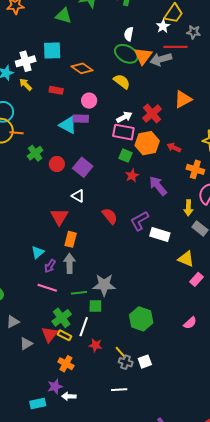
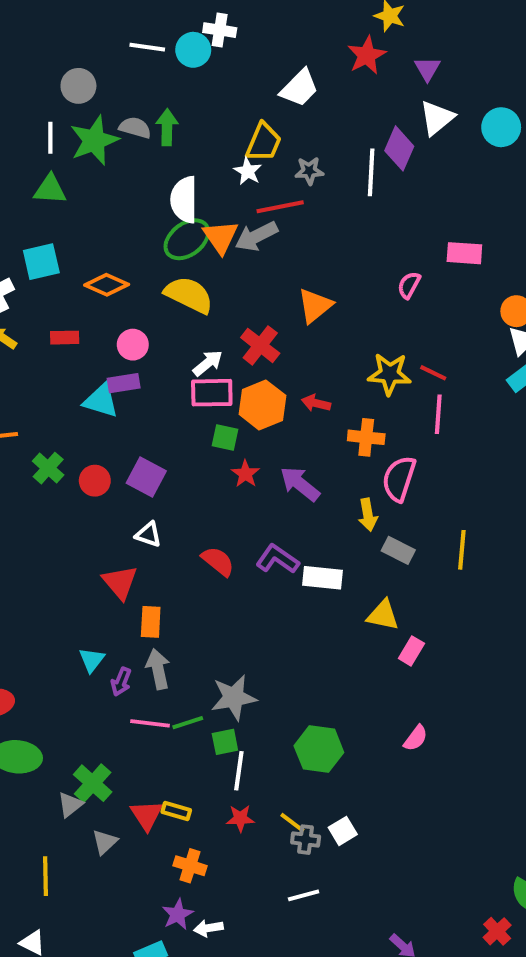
white semicircle: (129, 34) -> (184, 200), size x1.6
green ellipse: (126, 54) -> (187, 239), turned -55
yellow semicircle: (122, 81) -> (189, 295), size x1.4
purple L-shape: (139, 221) -> (277, 559), turned 75
pink line: (47, 288) -> (150, 723), moved
green cross: (62, 318) -> (93, 783), moved
white line: (84, 327) -> (239, 771), moved

